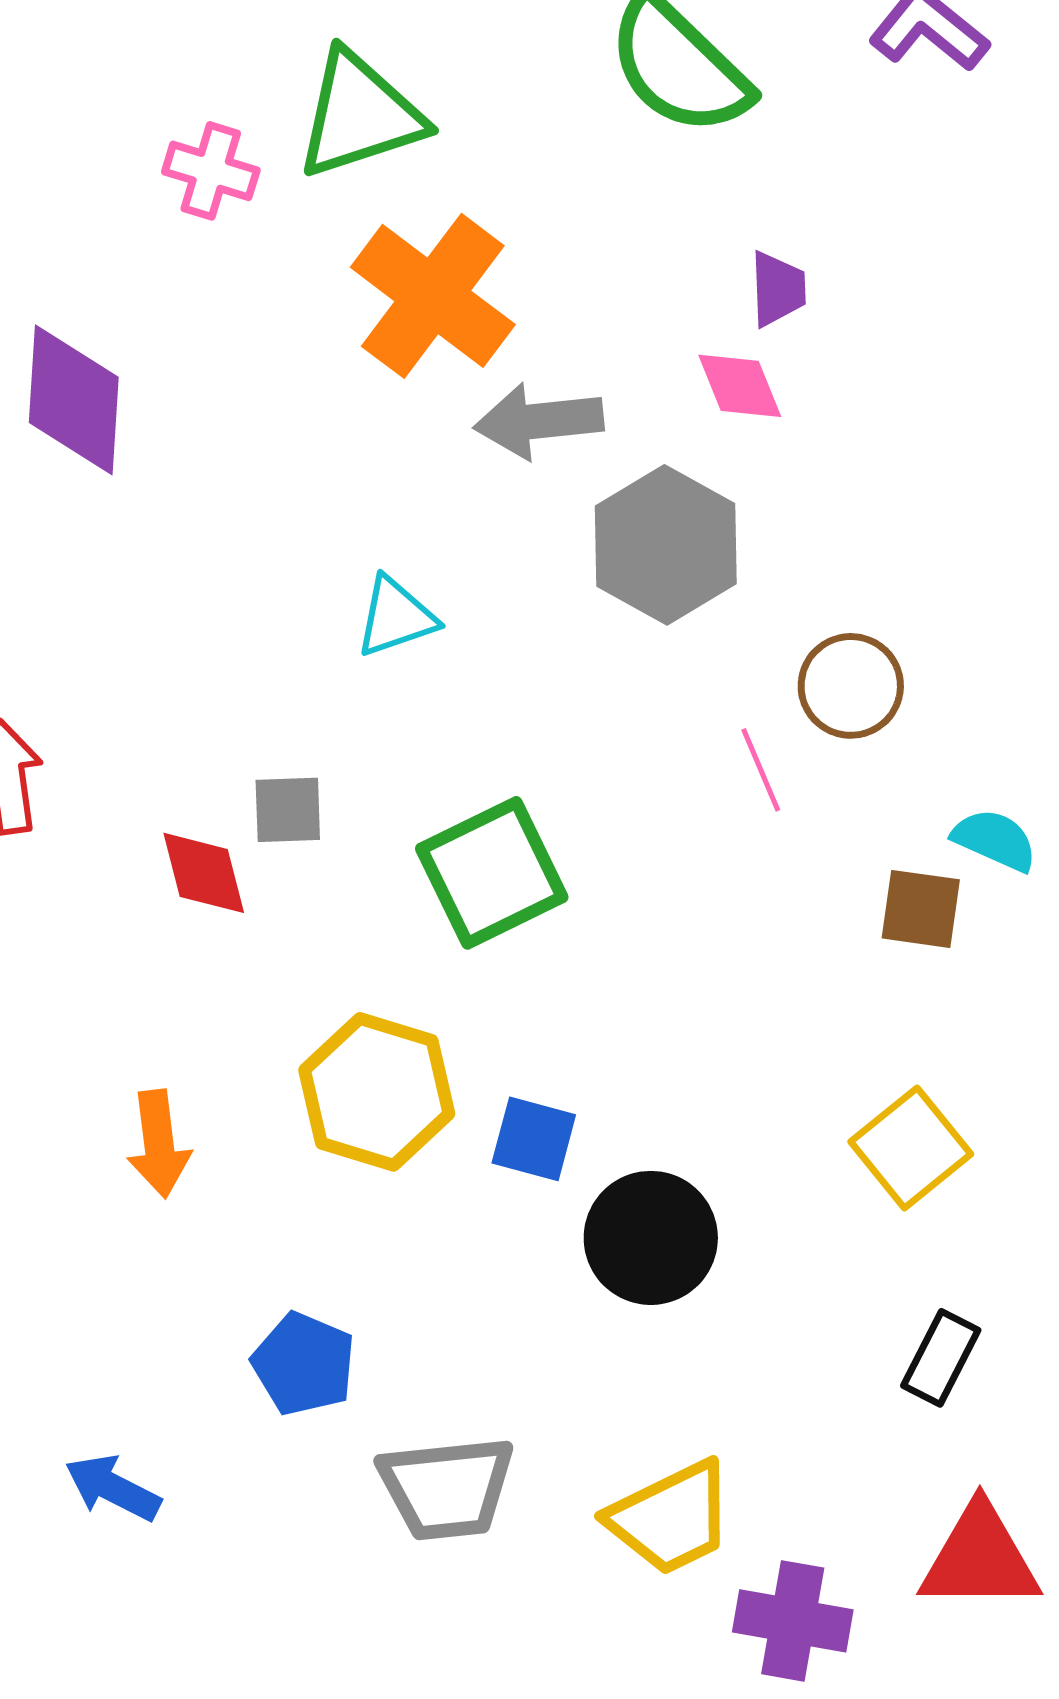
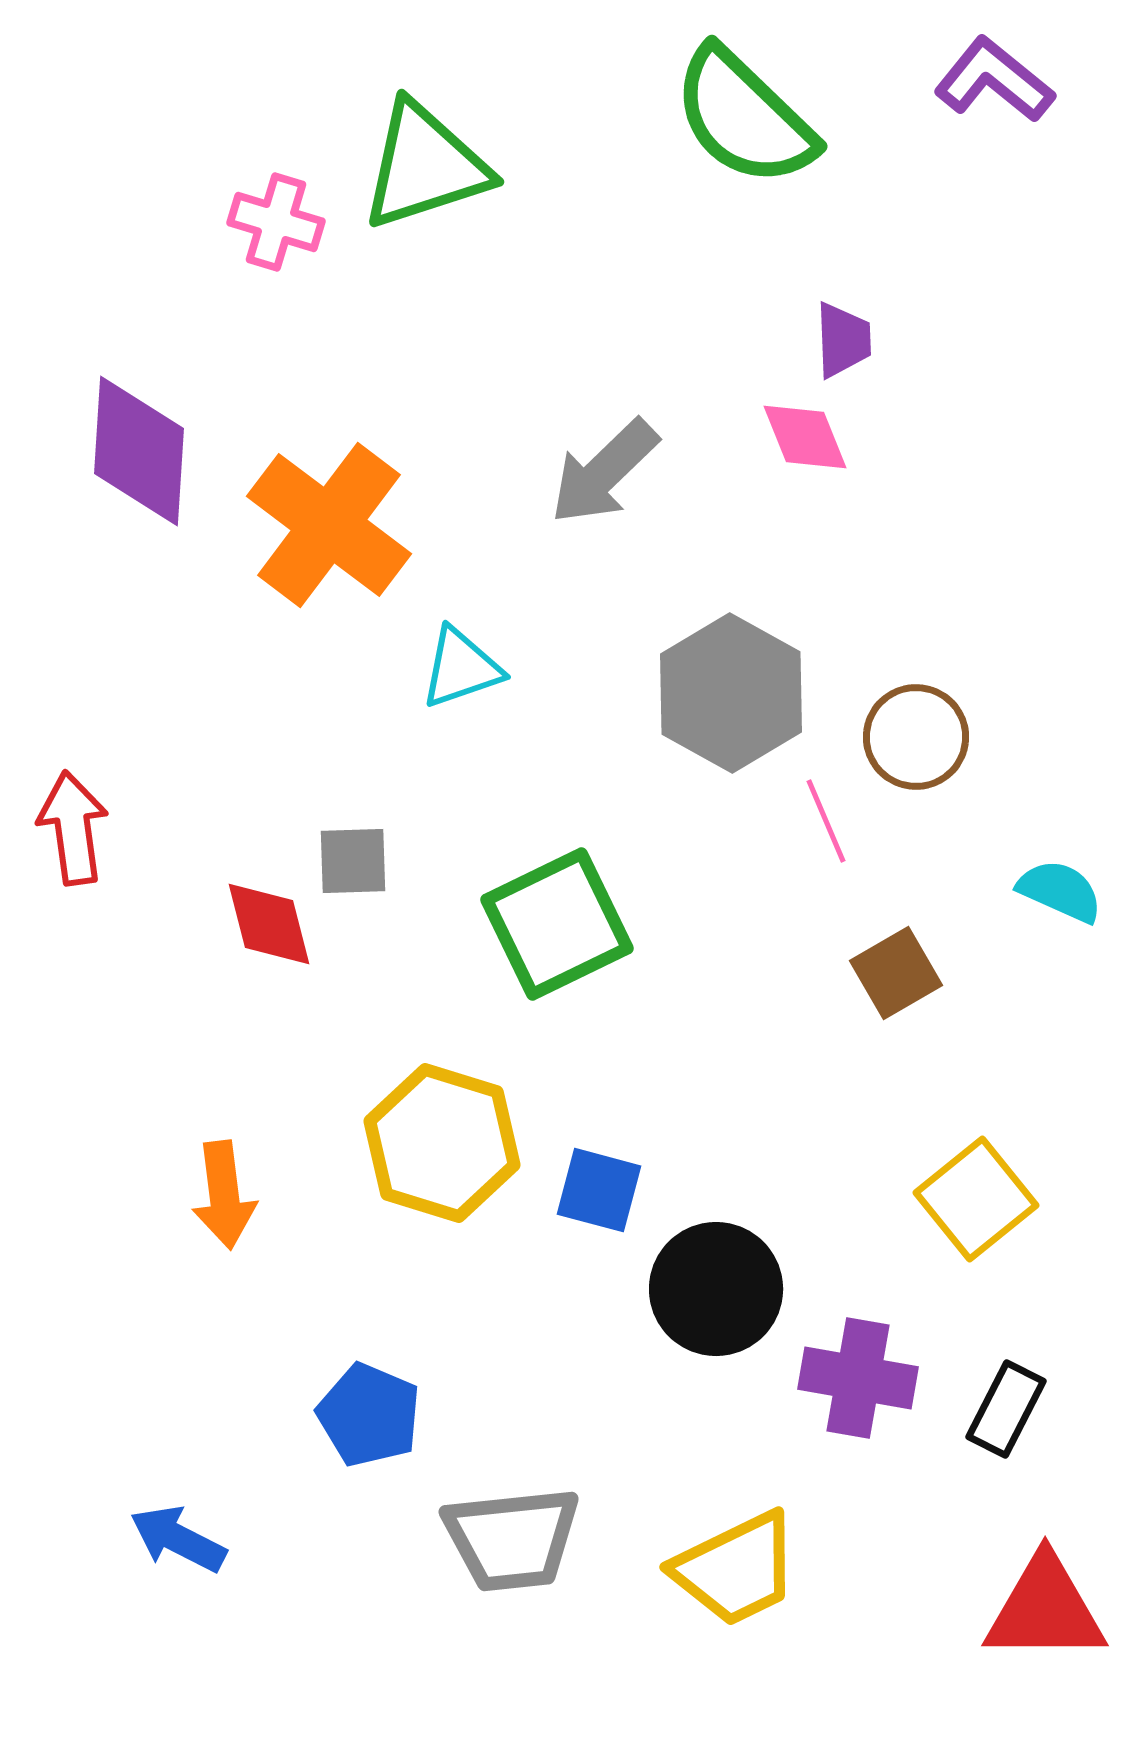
orange cross: (433, 296) -> (329, 525), moved
gray arrow: (539, 421) -> (604, 472), turned -38
gray hexagon: (666, 545) -> (731, 693), moved
brown square: (921, 909) -> (896, 973), moved, turned -38
purple cross: (793, 1621) -> (858, 1378), moved

